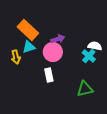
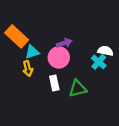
orange rectangle: (28, 30) -> (17, 36), moved
yellow arrow: (16, 57) -> (28, 69), moved
green triangle: (85, 89) -> (78, 89), moved

